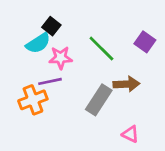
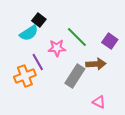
purple square: (145, 42) -> (110, 41), moved
pink star: (61, 58) -> (57, 48), moved
purple line: (50, 81) -> (38, 62), turned 72

